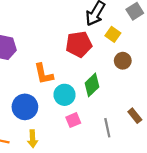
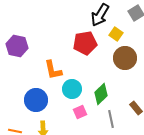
brown circle: (123, 61) -> (125, 58), size x1.5
green diamond: (92, 85) -> (101, 94), moved

